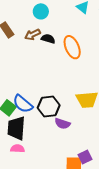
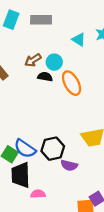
cyan circle: (41, 11) -> (54, 62), moved
brown arrow: (33, 35) -> (33, 60), moved
pink semicircle: (17, 149) -> (38, 194), moved

